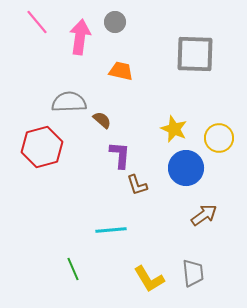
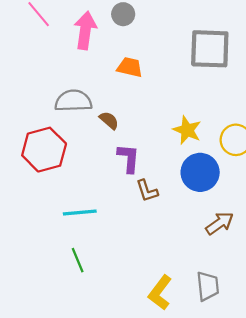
cyan line: (111, 230) -> (80, 212), moved
green line: (73, 269) -> (78, 260), moved
yellow L-shape: (149, 279) -> (160, 293), turned 68

